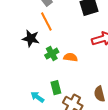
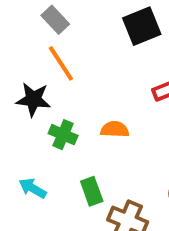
green cross: (52, 54) -> (63, 135), moved, turned -32
cyan arrow: (37, 97) -> (33, 188), moved

